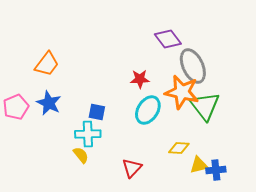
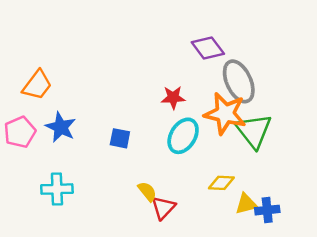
orange trapezoid: (47, 64) -> (37, 85), moved
cyan cross: (88, 134) -> (57, 189), moved
yellow semicircle: (81, 155) -> (147, 191), moved

